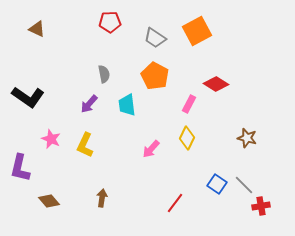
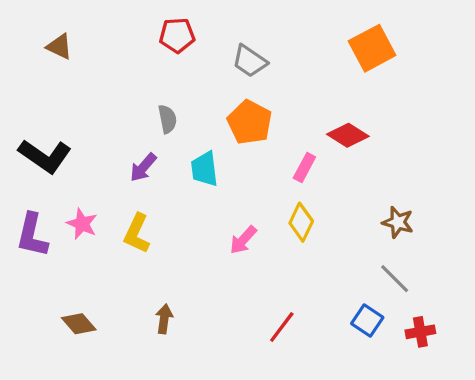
orange square: (197, 31) -> (372, 48), moved
purple L-shape: (20, 168) -> (32, 235), moved
blue square: (217, 184) -> (367, 321), moved
gray line: (244, 185) -> (395, 279), moved

